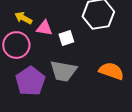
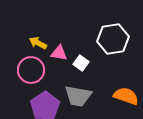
white square: (66, 38) -> (81, 63), turned -35

